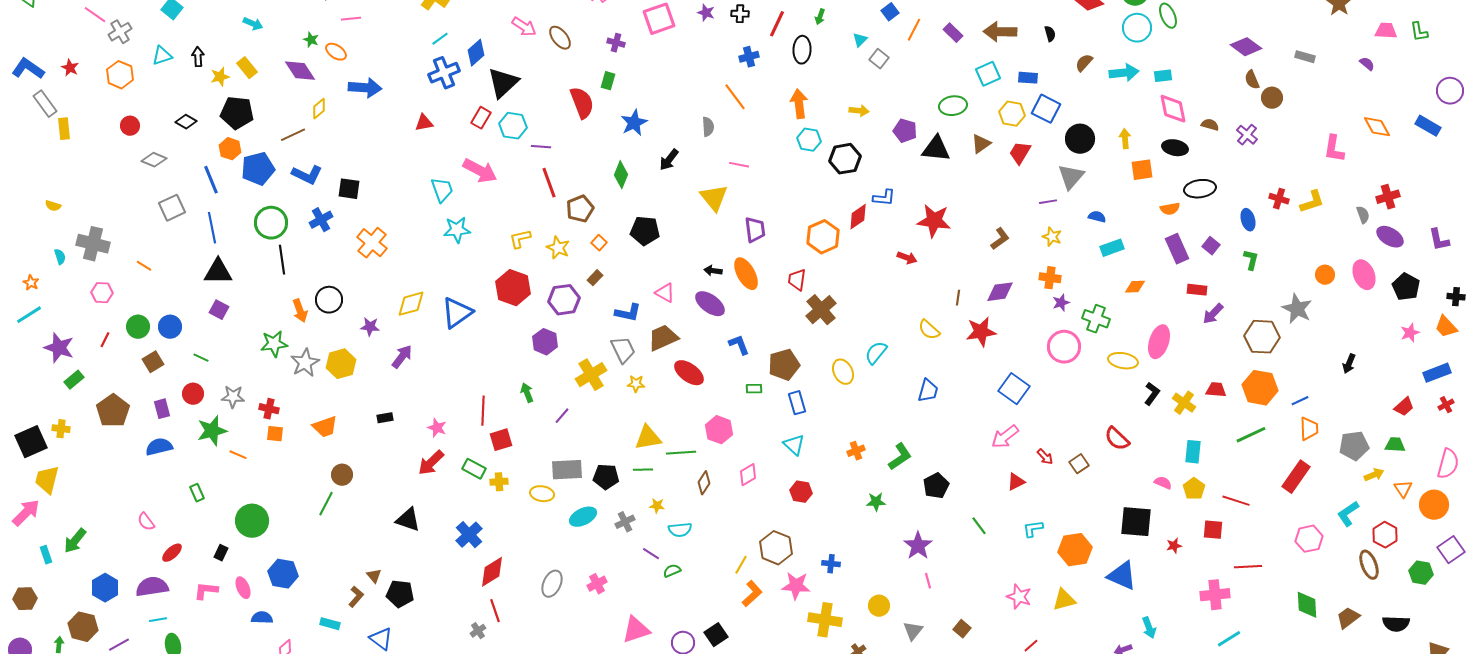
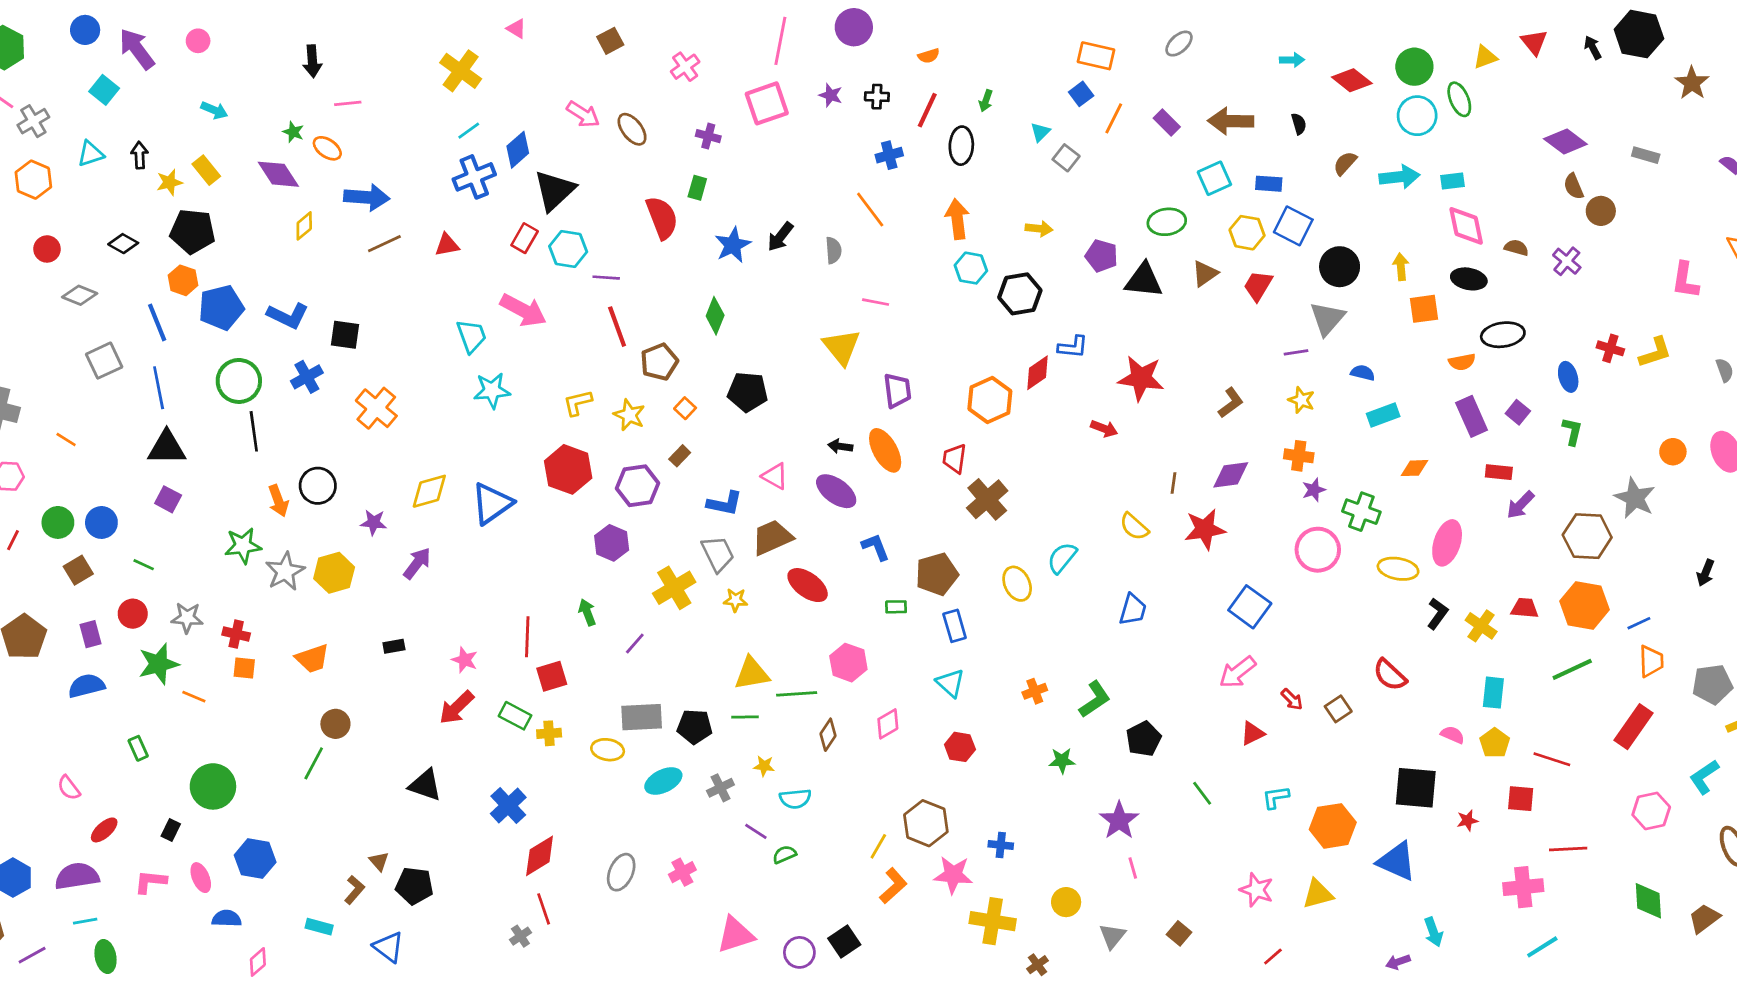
brown line: (293, 135) -> (384, 244), moved
black arrow: (669, 160) -> (780, 237), moved

